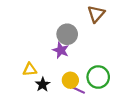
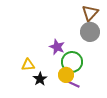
gray circle: (67, 34) -> (90, 32), moved
green circle: (98, 77) -> (72, 62), moved

